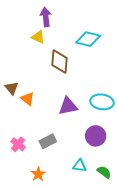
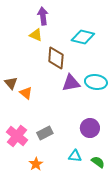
cyan ellipse: (102, 102) -> (96, 82), moved
purple triangle: (68, 106) -> (71, 83), moved
pink cross: (18, 144) -> (17, 136), size x1.5

